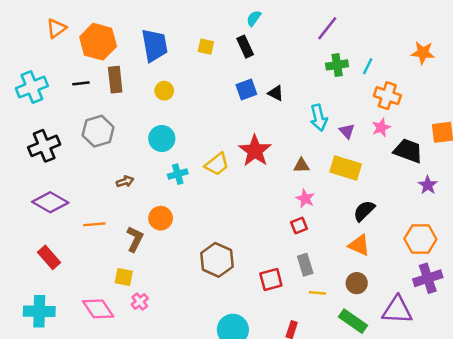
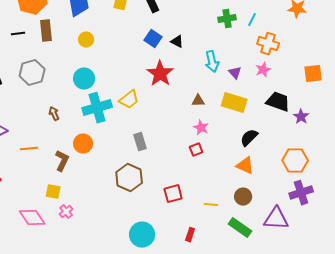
blue square: (246, 89) -> (153, 39), turned -36
red star: (255, 151) -> (160, 74), moved
black trapezoid: (408, 151) -> (278, 102), moved
cyan cross: (178, 174) -> (97, 108), size x1.8
brown arrow: (125, 181) -> (54, 114), turned -96
gray rectangle: (305, 265) -> (140, 142), moved

